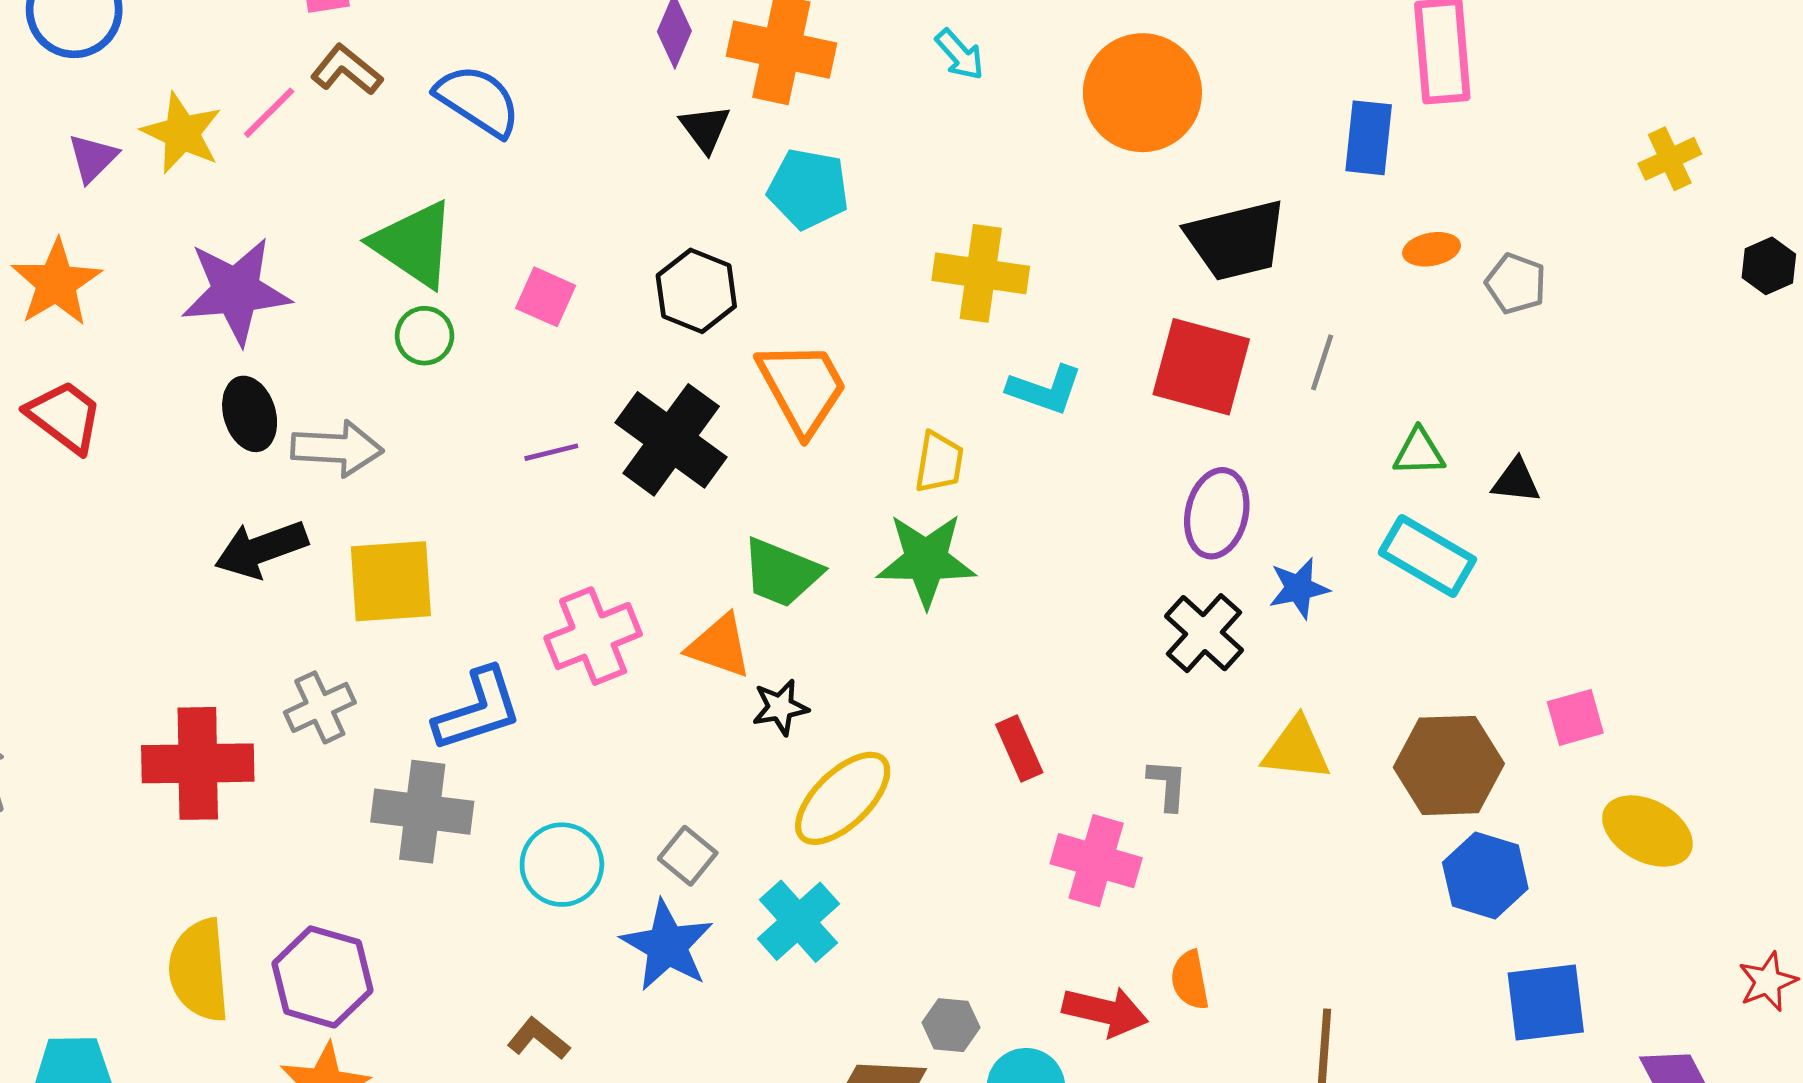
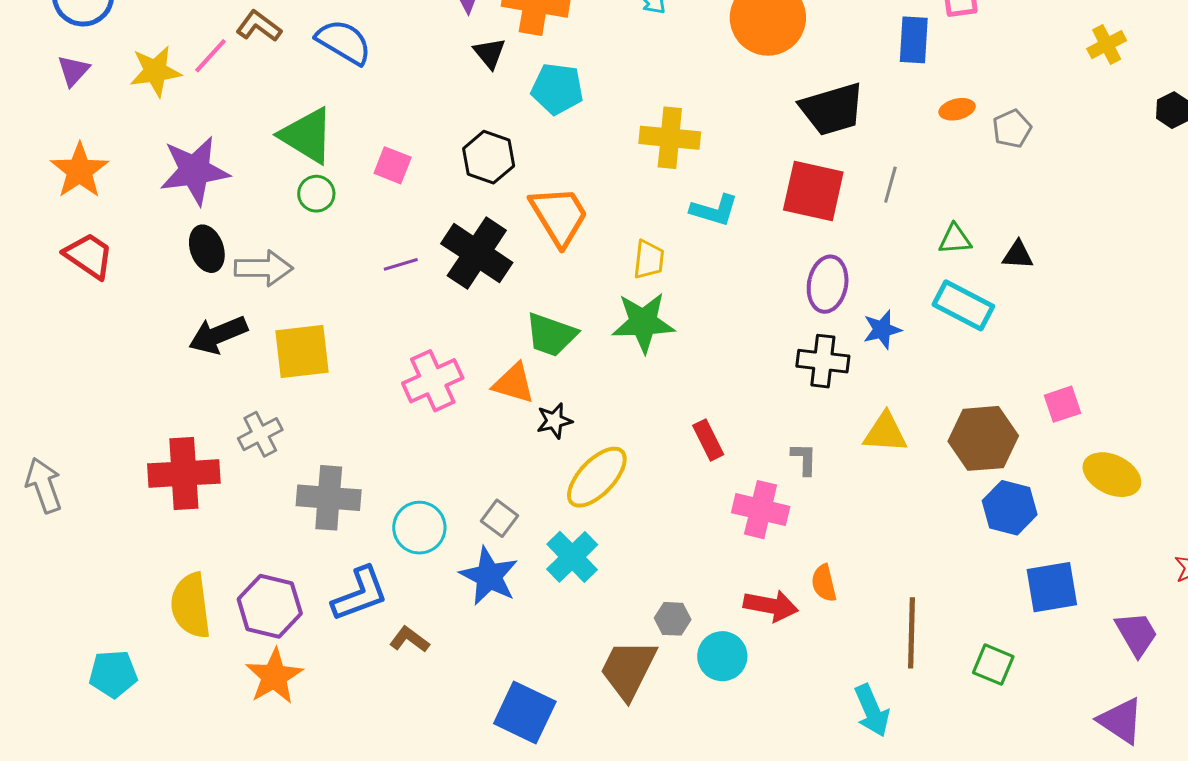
yellow star: (182, 133) -> (155, 71), turned -30
purple triangle: (93, 158) -> (73, 71), moved
gray pentagon: (1516, 284) -> (1012, 129), turned 30
black cross: (1204, 633) -> (823, 361), turned -33
blue L-shape: (478, 710) -> (360, 594), moved

